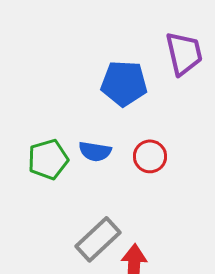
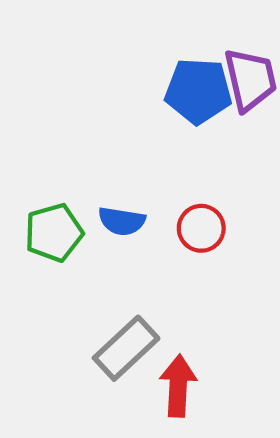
blue pentagon: (124, 83) -> (198, 91), moved

